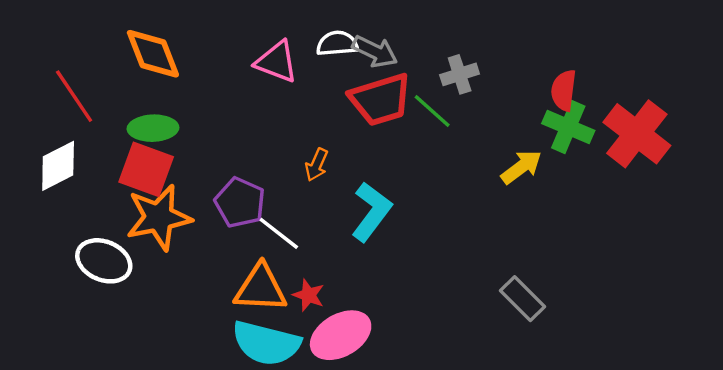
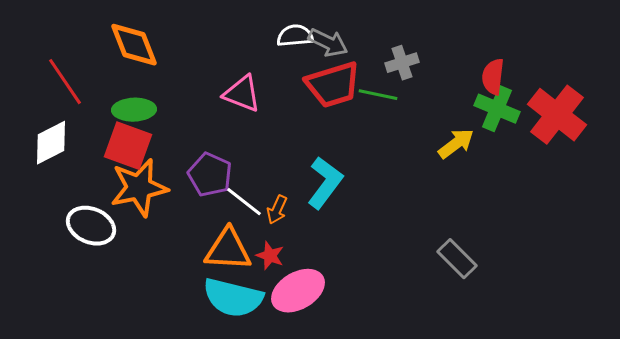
pink triangle: (277, 62) -> (242, 94), moved
green line: (432, 111) -> (378, 95), turned -30
orange arrow: (317, 165) -> (277, 210), moved

